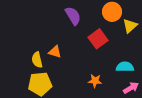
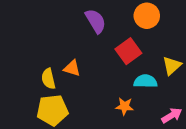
yellow triangle: (130, 26) -> (172, 66), moved
cyan semicircle: (125, 67) -> (145, 81), moved

